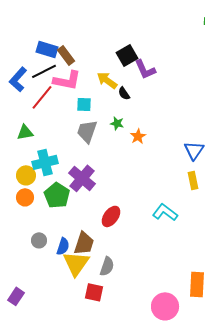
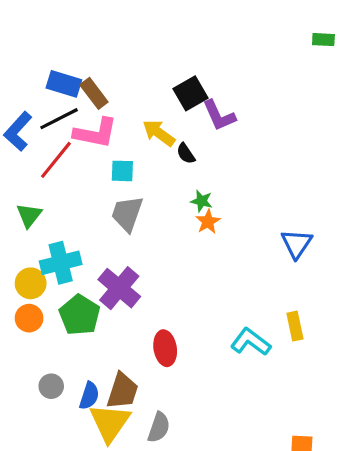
green star: (117, 123) -> (202, 201), moved
green triangle: (25, 132) -> (29, 215), turned -42
yellow rectangle: (193, 180) -> (295, 326), moved
red ellipse: (111, 216) -> (165, 348), turned -45

